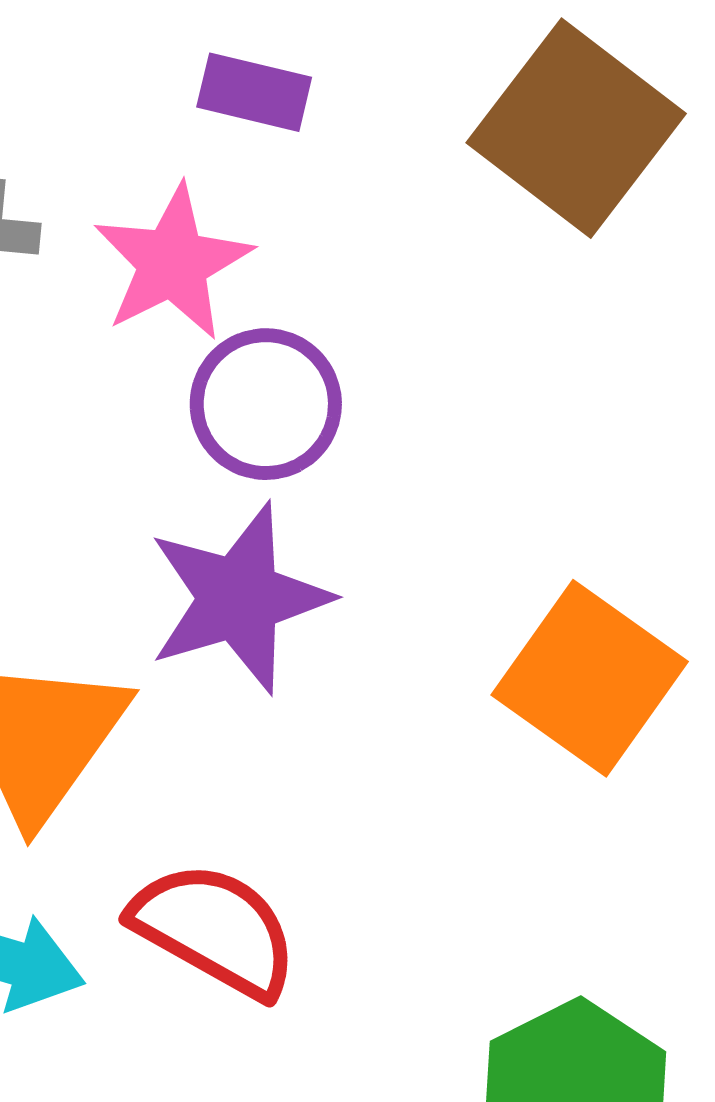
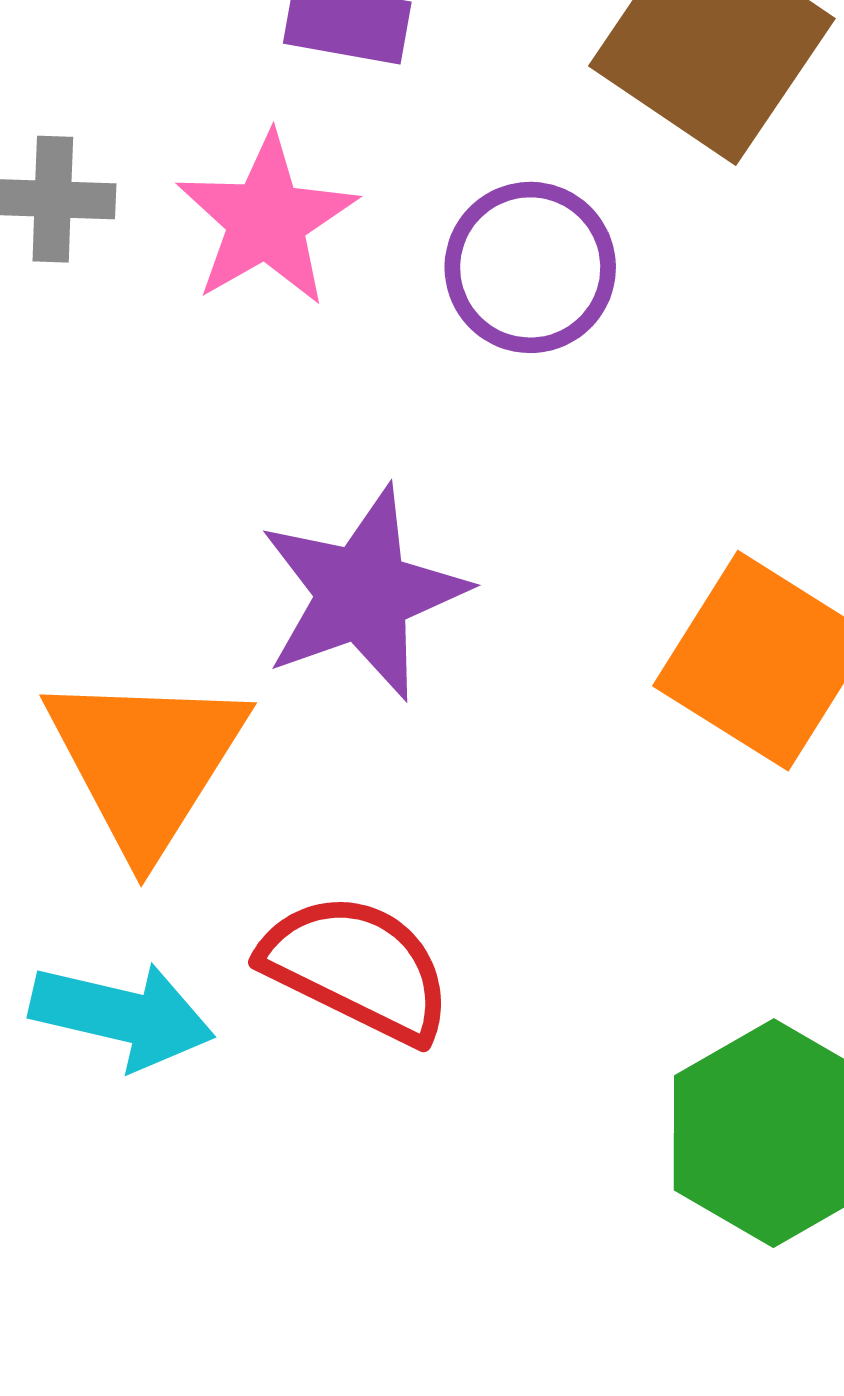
purple circle: (266, 404) -> (530, 267), moved

